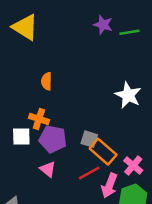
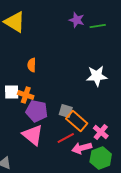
white star: (128, 95) -> (97, 76), turned -30
white square: (21, 137) -> (12, 92), moved
pink triangle: (48, 169) -> (33, 135), size x1.6
pink arrow: (109, 186) -> (82, 148), turned 54

